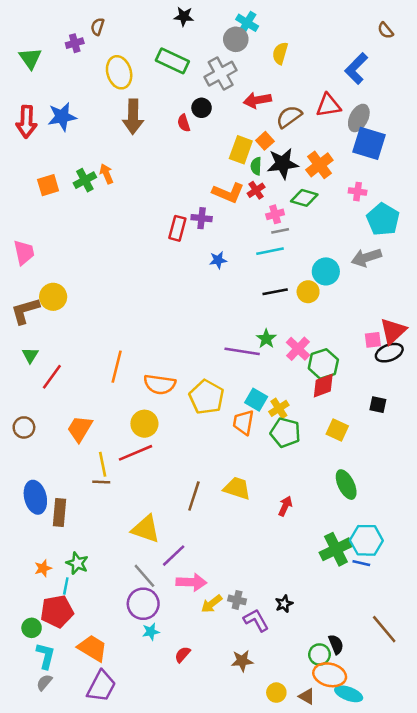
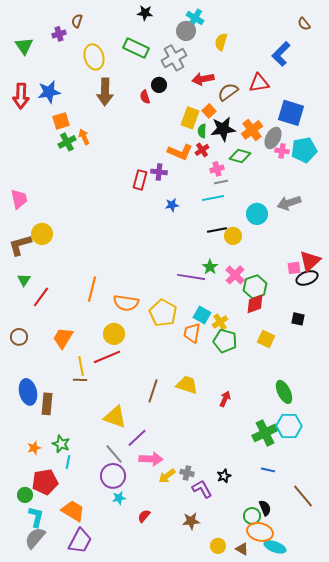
gray ellipse: (359, 118) -> (273, 138), moved
orange square: (48, 185) -> (61, 121), moved
cyan pentagon: (383, 219) -> (304, 150), moved, turned 30
yellow circle: (308, 292) -> (233, 236), moved
green ellipse: (346, 485) -> (284, 392), moved
blue line: (361, 563) -> (268, 470), moved
cyan line: (66, 586) -> (68, 462), moved
gray semicircle: (44, 682) -> (35, 538), size x1.6

